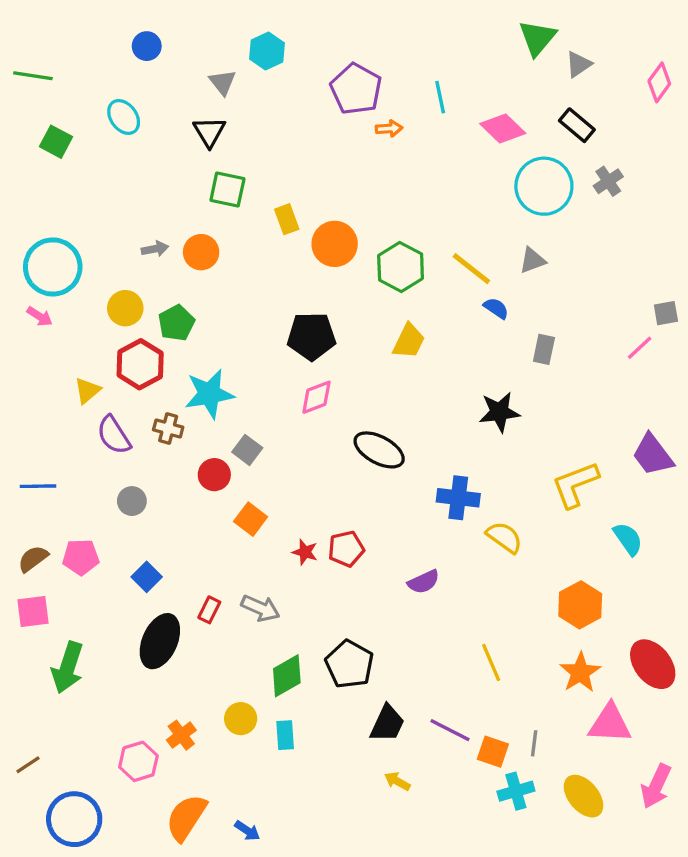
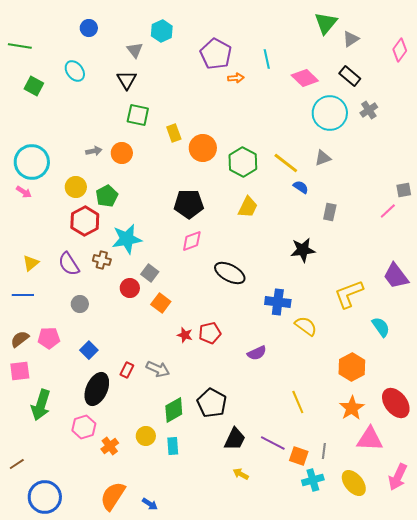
yellow triangle: (87, 391) -> (31, 263), moved
orange square: (251, 519) -> (161, 303), moved
pink hexagon: (138, 761) -> (84, 427), moved

